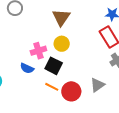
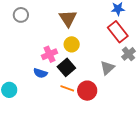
black square: (54, 66) -> (66, 67), turned 30
gray triangle: (97, 85) -> (107, 68), moved

